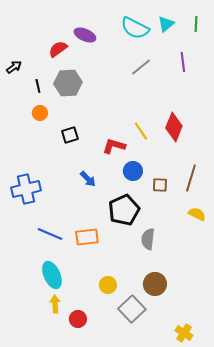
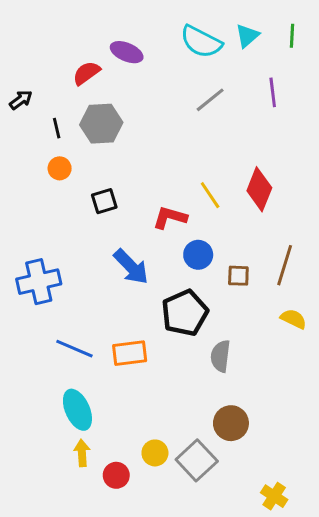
blue arrow: (88, 179) -> (131, 267), size x1.5
yellow circle: (108, 285) -> (155, 453), moved

